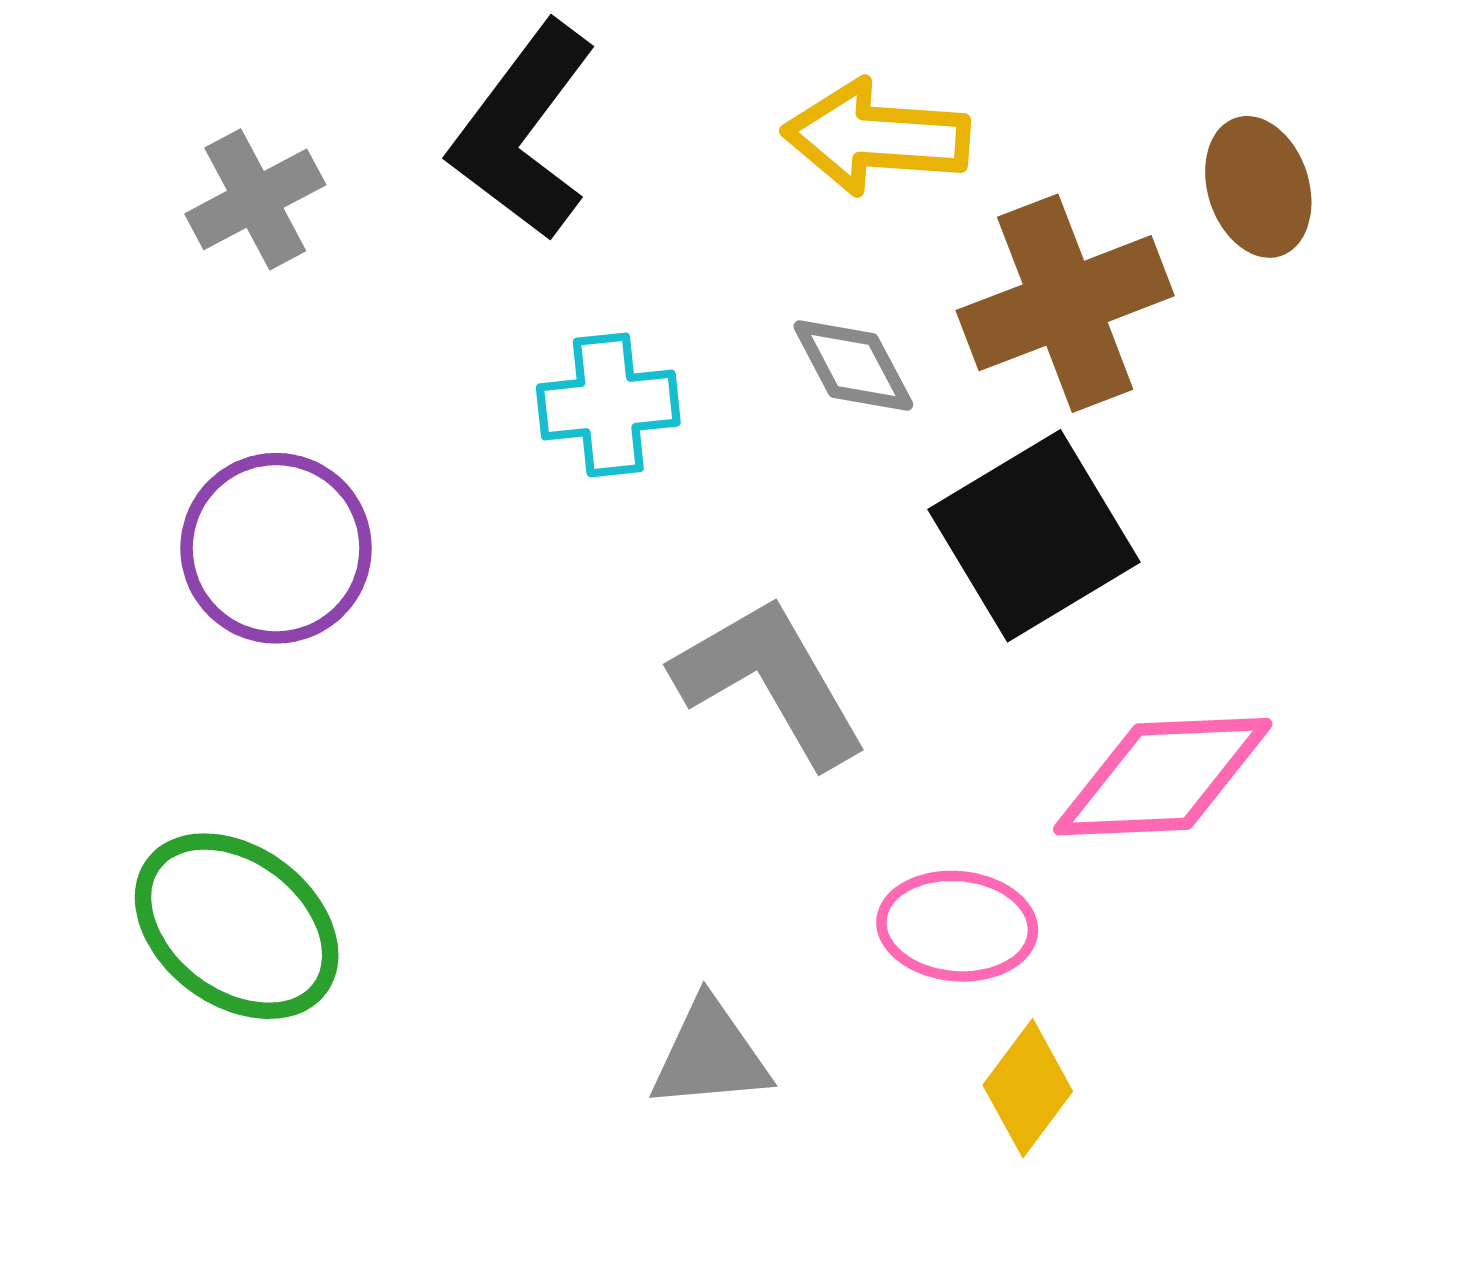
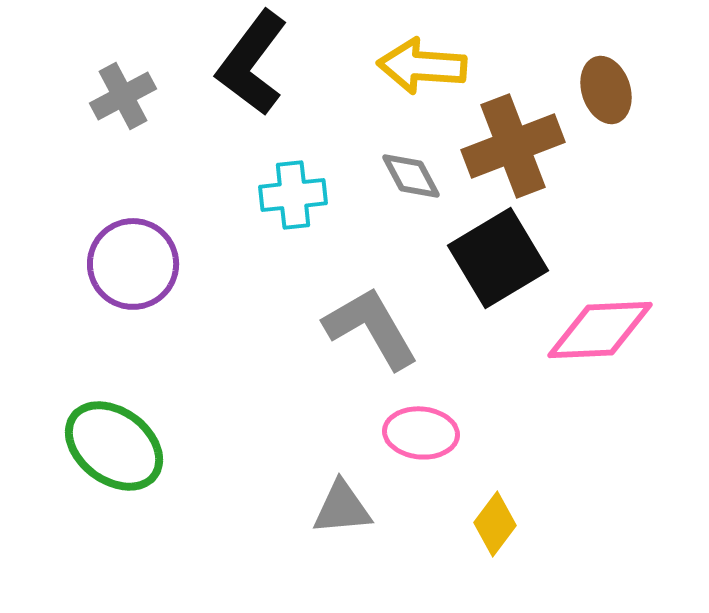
pink diamond: (1163, 777) -> (600, 330), moved
pink ellipse: (957, 926) -> (421, 433), moved

